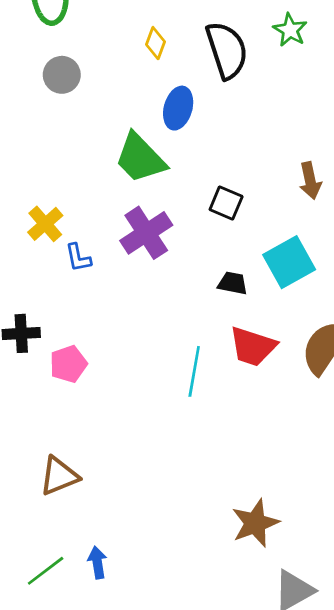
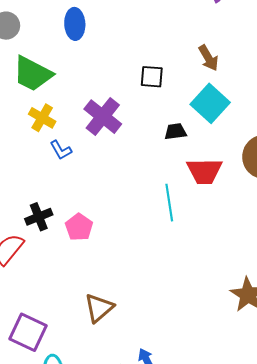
blue ellipse: (178, 108) -> (75, 24), moved
green trapezoid: (140, 158) -> (33, 74), moved
brown arrow: (310, 181) -> (208, 58), moved
yellow cross: (45, 224) -> (42, 118), moved

